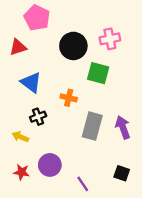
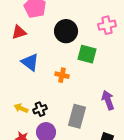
pink cross: (110, 39) -> (107, 25), moved
black cross: (38, 117) -> (40, 109), moved
gray rectangle: (92, 126) -> (77, 116), moved

